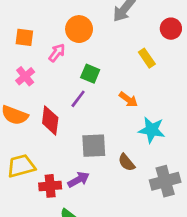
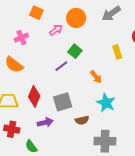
pink cross: (25, 76) -> (21, 38), moved
red diamond: (50, 120) -> (34, 96), moved
gray square: (94, 146) -> (63, 102), turned -30
brown semicircle: (127, 162) -> (82, 120), turned -80
red cross: (50, 186) -> (12, 129), moved

